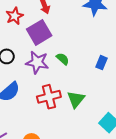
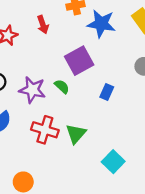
purple square: (39, 32) -> (79, 61), moved
red cross: (49, 97) -> (45, 130), turned 30

